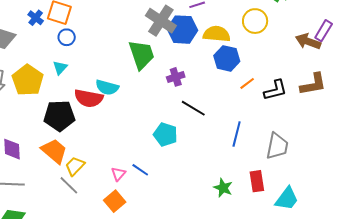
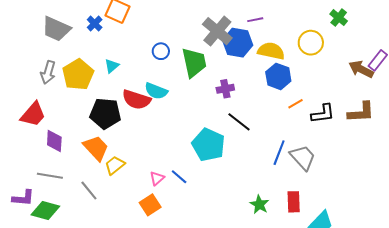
blue cross: (36, 18) -> (95, 24), moved
blue circle: (67, 37) -> (161, 51), moved
cyan pentagon: (165, 135) -> (208, 145), size x1.4
gray trapezoid: (277, 146) -> (303, 157), moved, turned -60
gray line: (69, 185) -> (89, 191), moved

